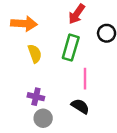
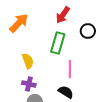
orange arrow: (24, 24) -> (19, 23), turned -50
yellow semicircle: (35, 54) -> (28, 61), moved

